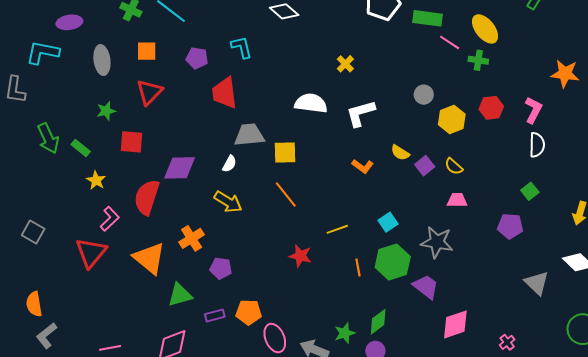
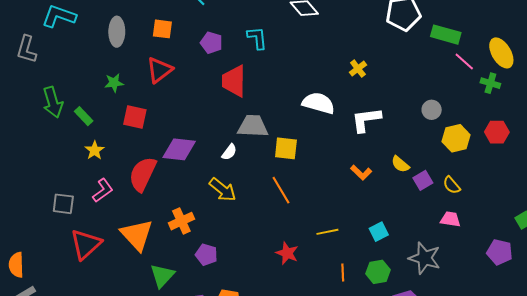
gray square: (33, 232) -> (63, 204), moved, turned -30
red triangle: (91, 253) -> (86, 244), moved
green hexagon: (393, 262) -> (378, 272), size x0.7
green triangle: (180, 295) -> (162, 276), turned -40

